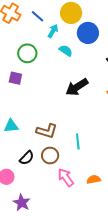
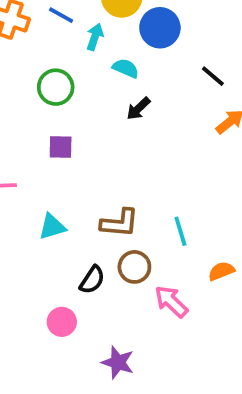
purple square: (15, 78) -> (61, 147), moved
black arrow: (77, 87) -> (138, 109), moved, size x0.6
orange semicircle: (94, 180) -> (221, 271), moved
purple star: (22, 203) -> (118, 362), moved

